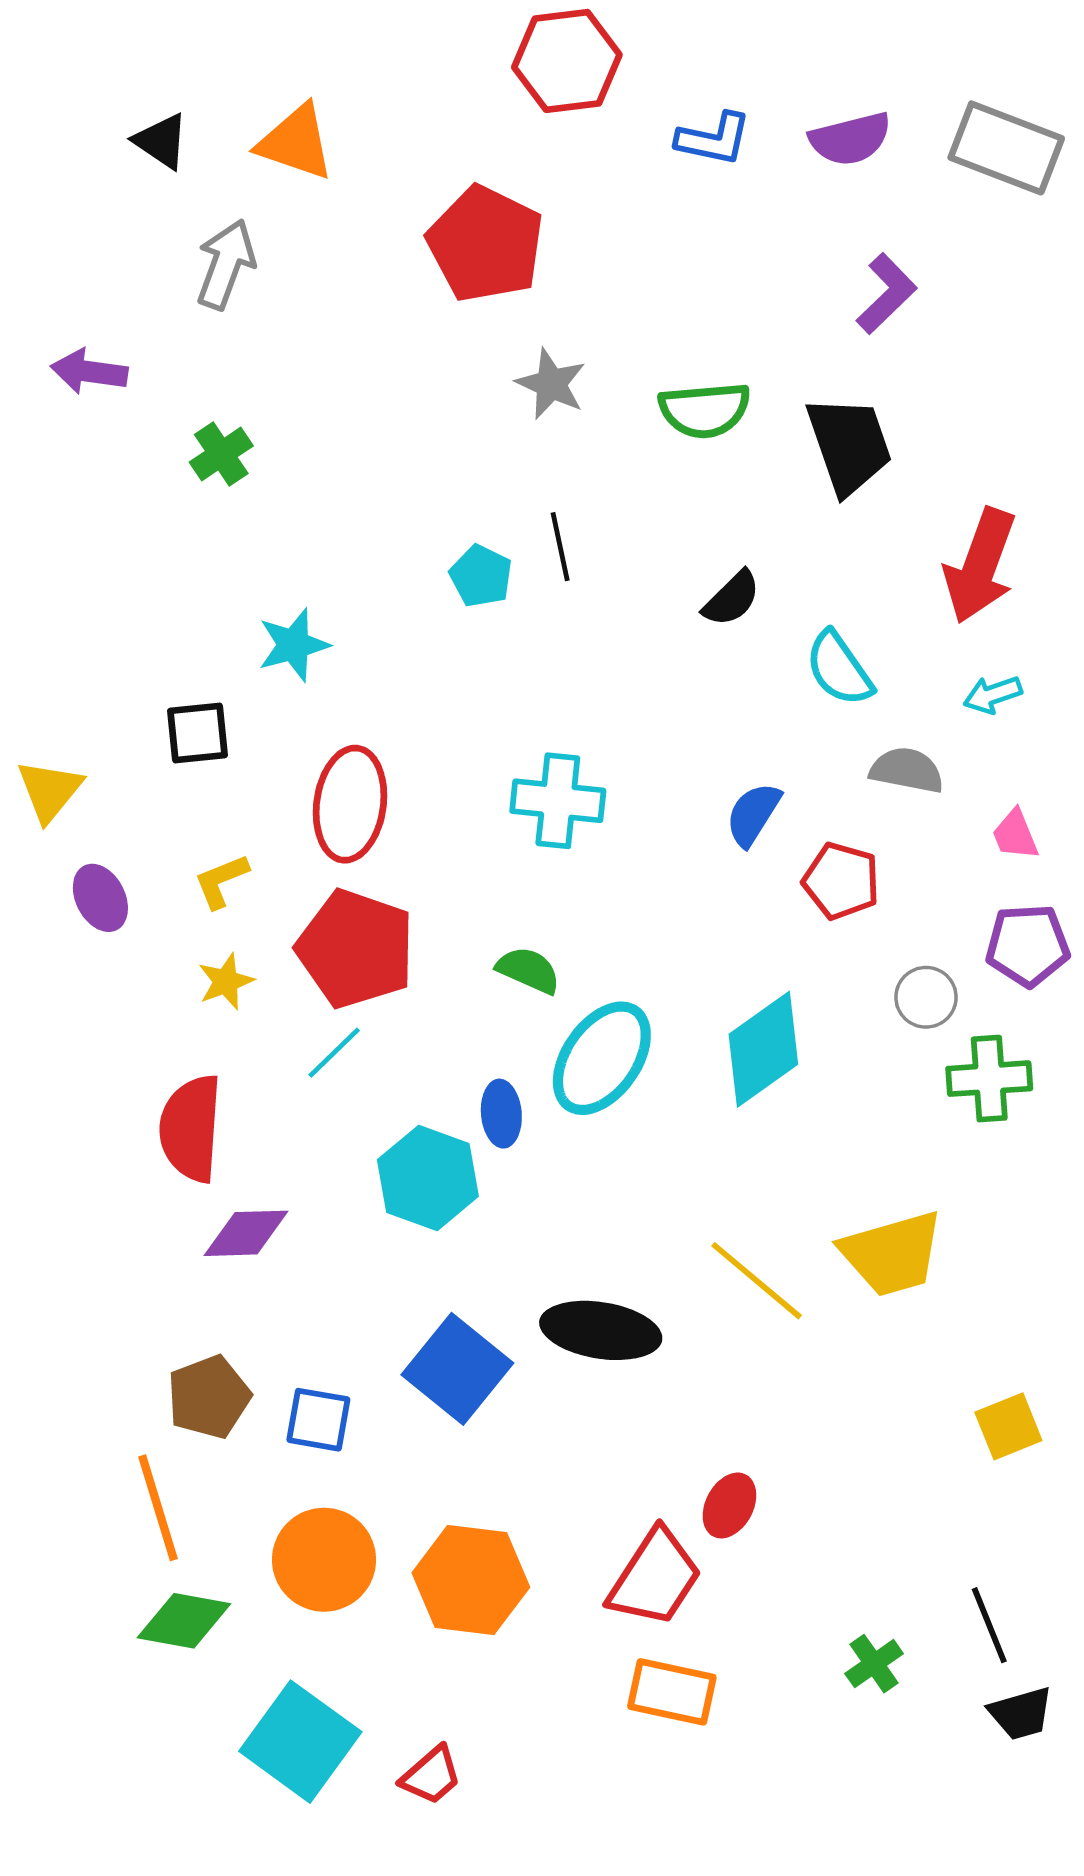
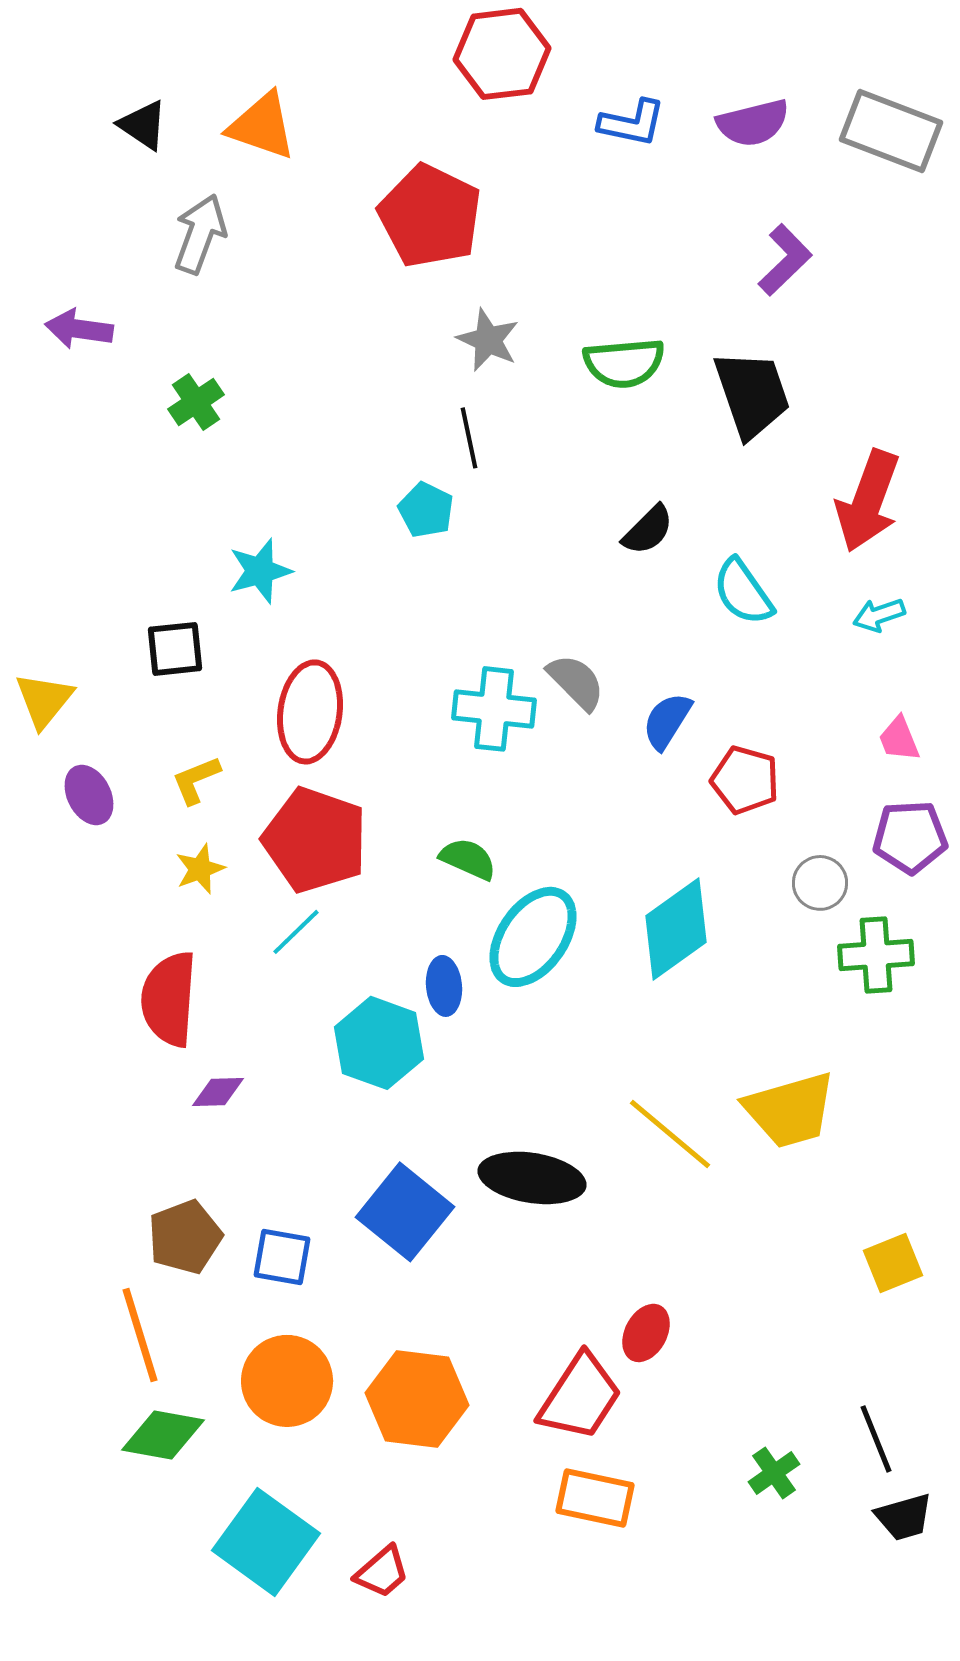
black line: (560, 547) -> (469, 438), moved
gray semicircle: (907, 770) -> (576, 682), moved, turned 34
purple diamond: (246, 1233) -> (218, 1092), size x0.7

